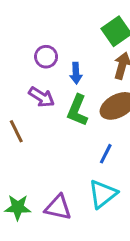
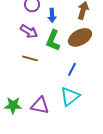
brown line: (16, 131) -> (30, 58), moved, turned -49

